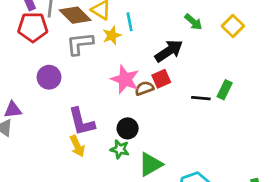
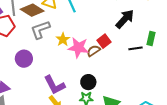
yellow star: (112, 35) -> (63, 39), moved
black arrow: (169, 51) -> (125, 19), moved

